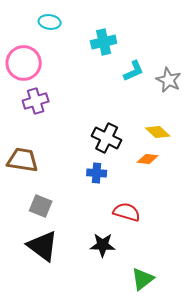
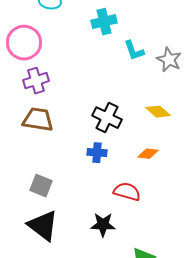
cyan L-shape: (134, 71) -> (134, 51), turned 95
orange diamond: (148, 159) -> (148, 154), moved
brown trapezoid: (23, 160) -> (38, 120), moved

